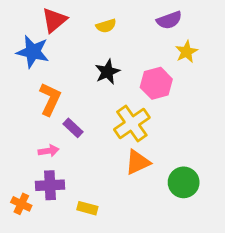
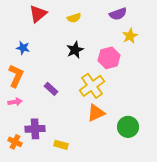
blue star: (33, 52) -> (23, 48), moved, size x0.6
orange L-shape: (50, 99) -> (16, 76), moved
pink arrow: (49, 151) -> (15, 102), moved

